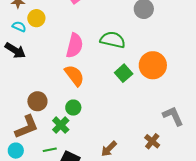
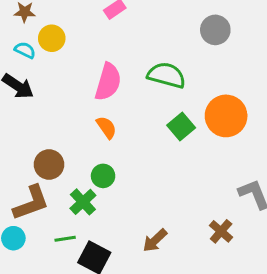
orange semicircle: (74, 76) -> (106, 127), size x0.7

